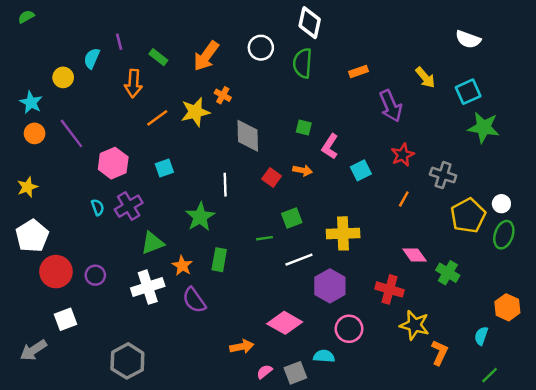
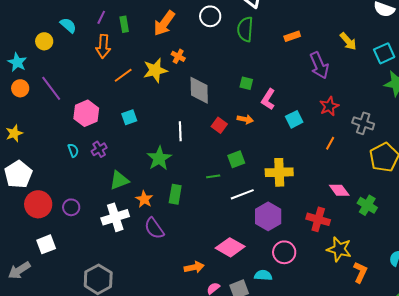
purple line: (119, 42) -> (101, 17), moved, turned 40
green rectangle: (158, 57) -> (124, 24), turned 42
cyan semicircle: (92, 58) -> (68, 25), turned 108
purple cross: (129, 206) -> (99, 149), size x0.7

